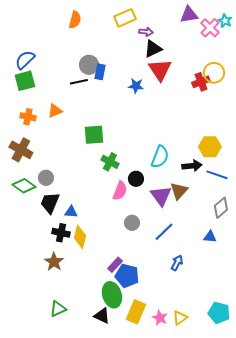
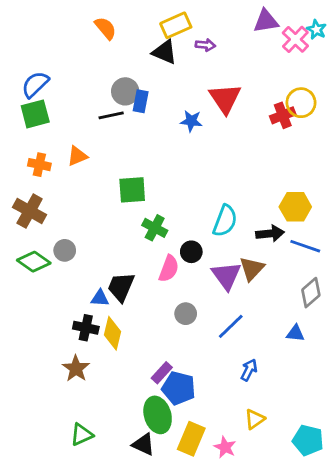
orange semicircle: (75, 20) -> (105, 28), turned -54
black triangle: (153, 49) -> (165, 52), moved, turned 48
black trapezoid: (50, 203) -> (121, 287), moved
yellow triangle: (180, 318) -> (255, 419), moved

